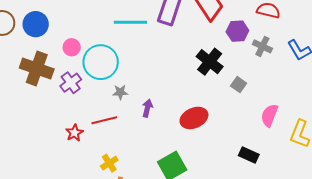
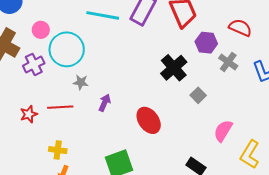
red ellipse: (194, 118) -> (149, 120), turned 68
yellow cross: (109, 163) -> (58, 150), turned 30

